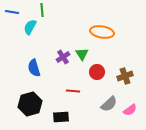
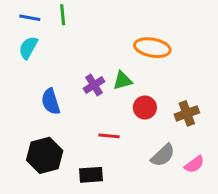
blue line: (12, 12) -> (30, 18), moved
cyan semicircle: (30, 27) -> (28, 48), moved
green triangle: (82, 54) -> (122, 81), turned 48

